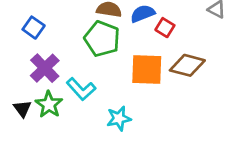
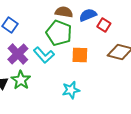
orange square: (147, 69) -> (80, 55), moved, size x0.7
cyan L-shape: (81, 89) -> (44, 55), moved

